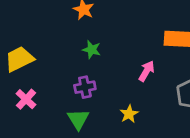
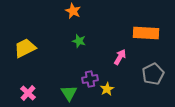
purple cross: (85, 87) -> (90, 79), moved
pink cross: (26, 99) -> (28, 93), moved

